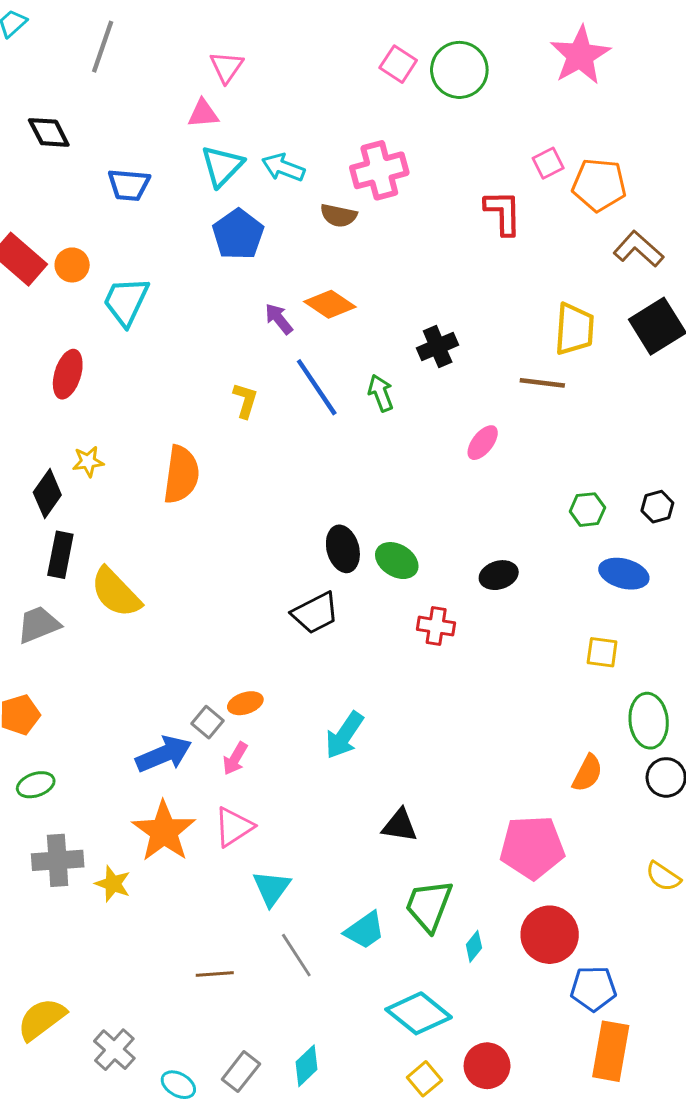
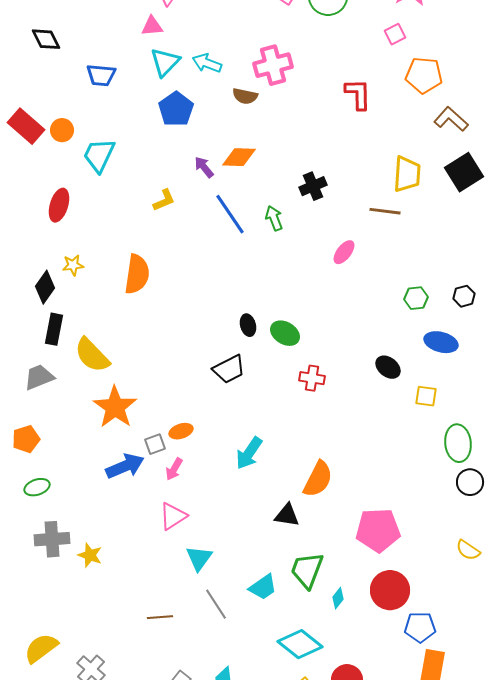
pink square: (548, 163) -> (395, 34), moved
orange diamond: (330, 304) -> (239, 157), turned -32
yellow L-shape: (245, 400) -> (164, 200), moved, turned 50
black ellipse: (343, 549) -> (248, 325), size x0.7
black ellipse: (499, 575) -> (388, 367), moved, turned 55
gray square: (207, 722) -> (155, 444), turned 30
orange semicircle: (587, 773) -> (318, 479), moved, size x1.4
orange star: (164, 831) -> (115, 407), moved

